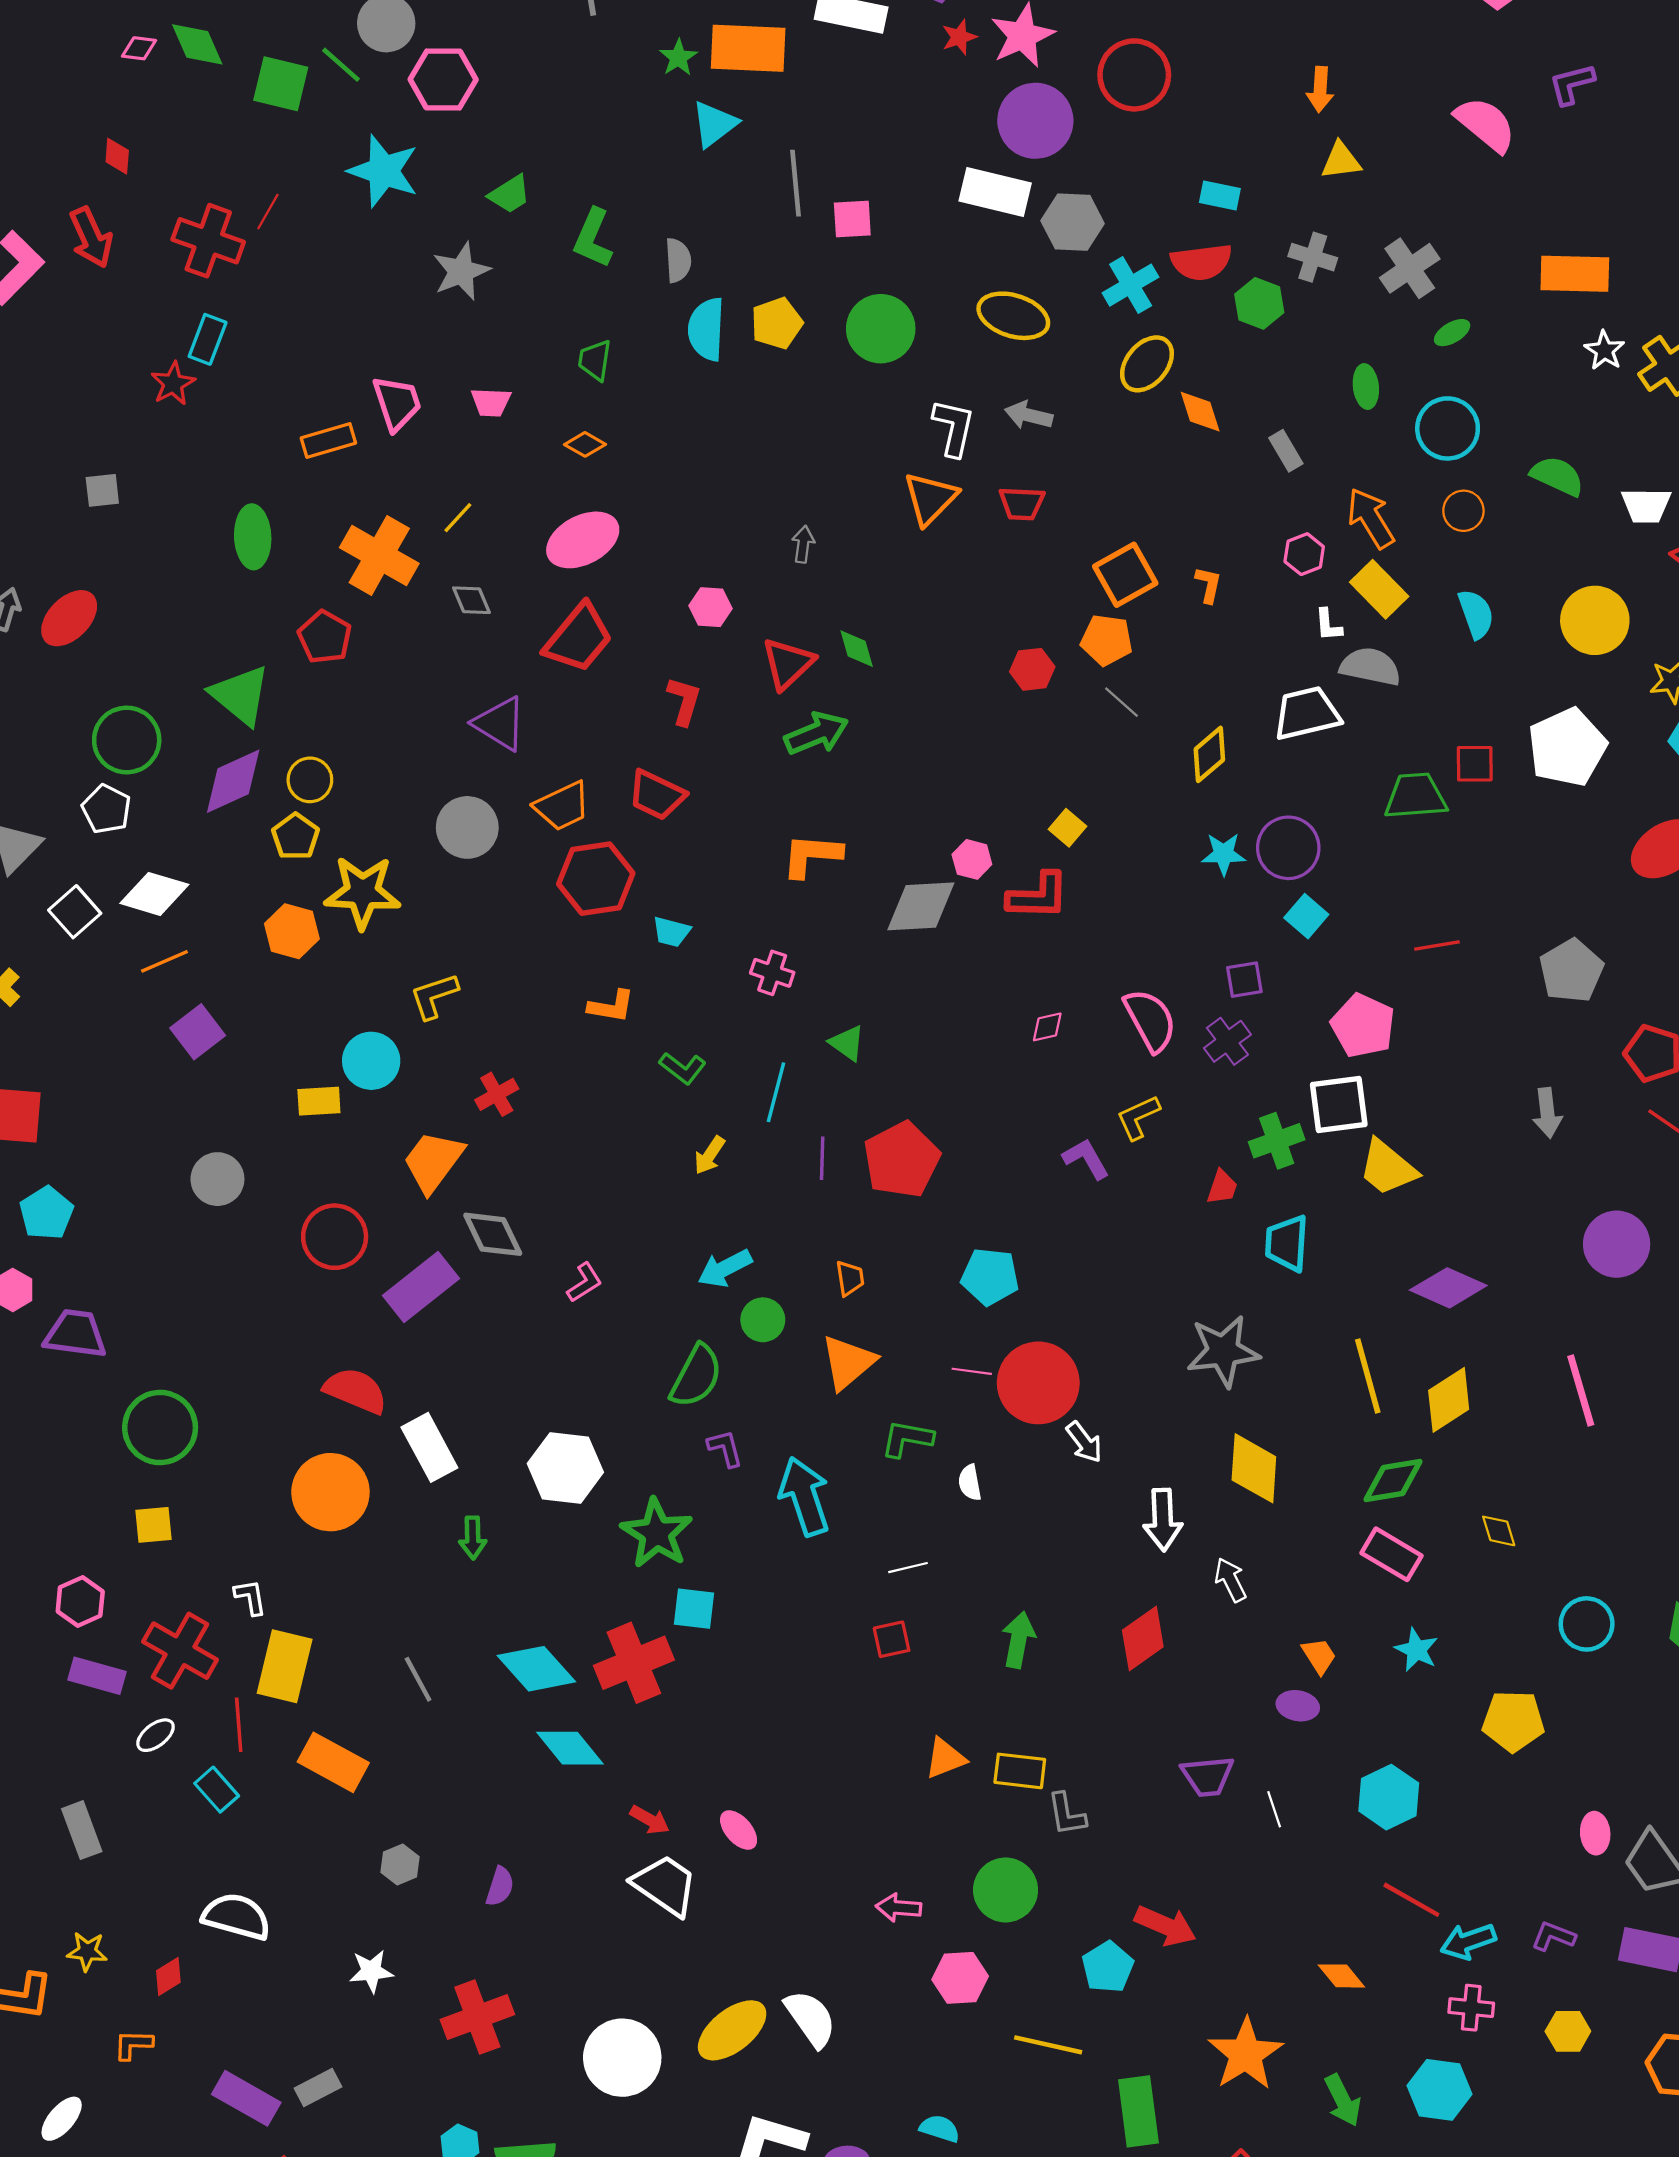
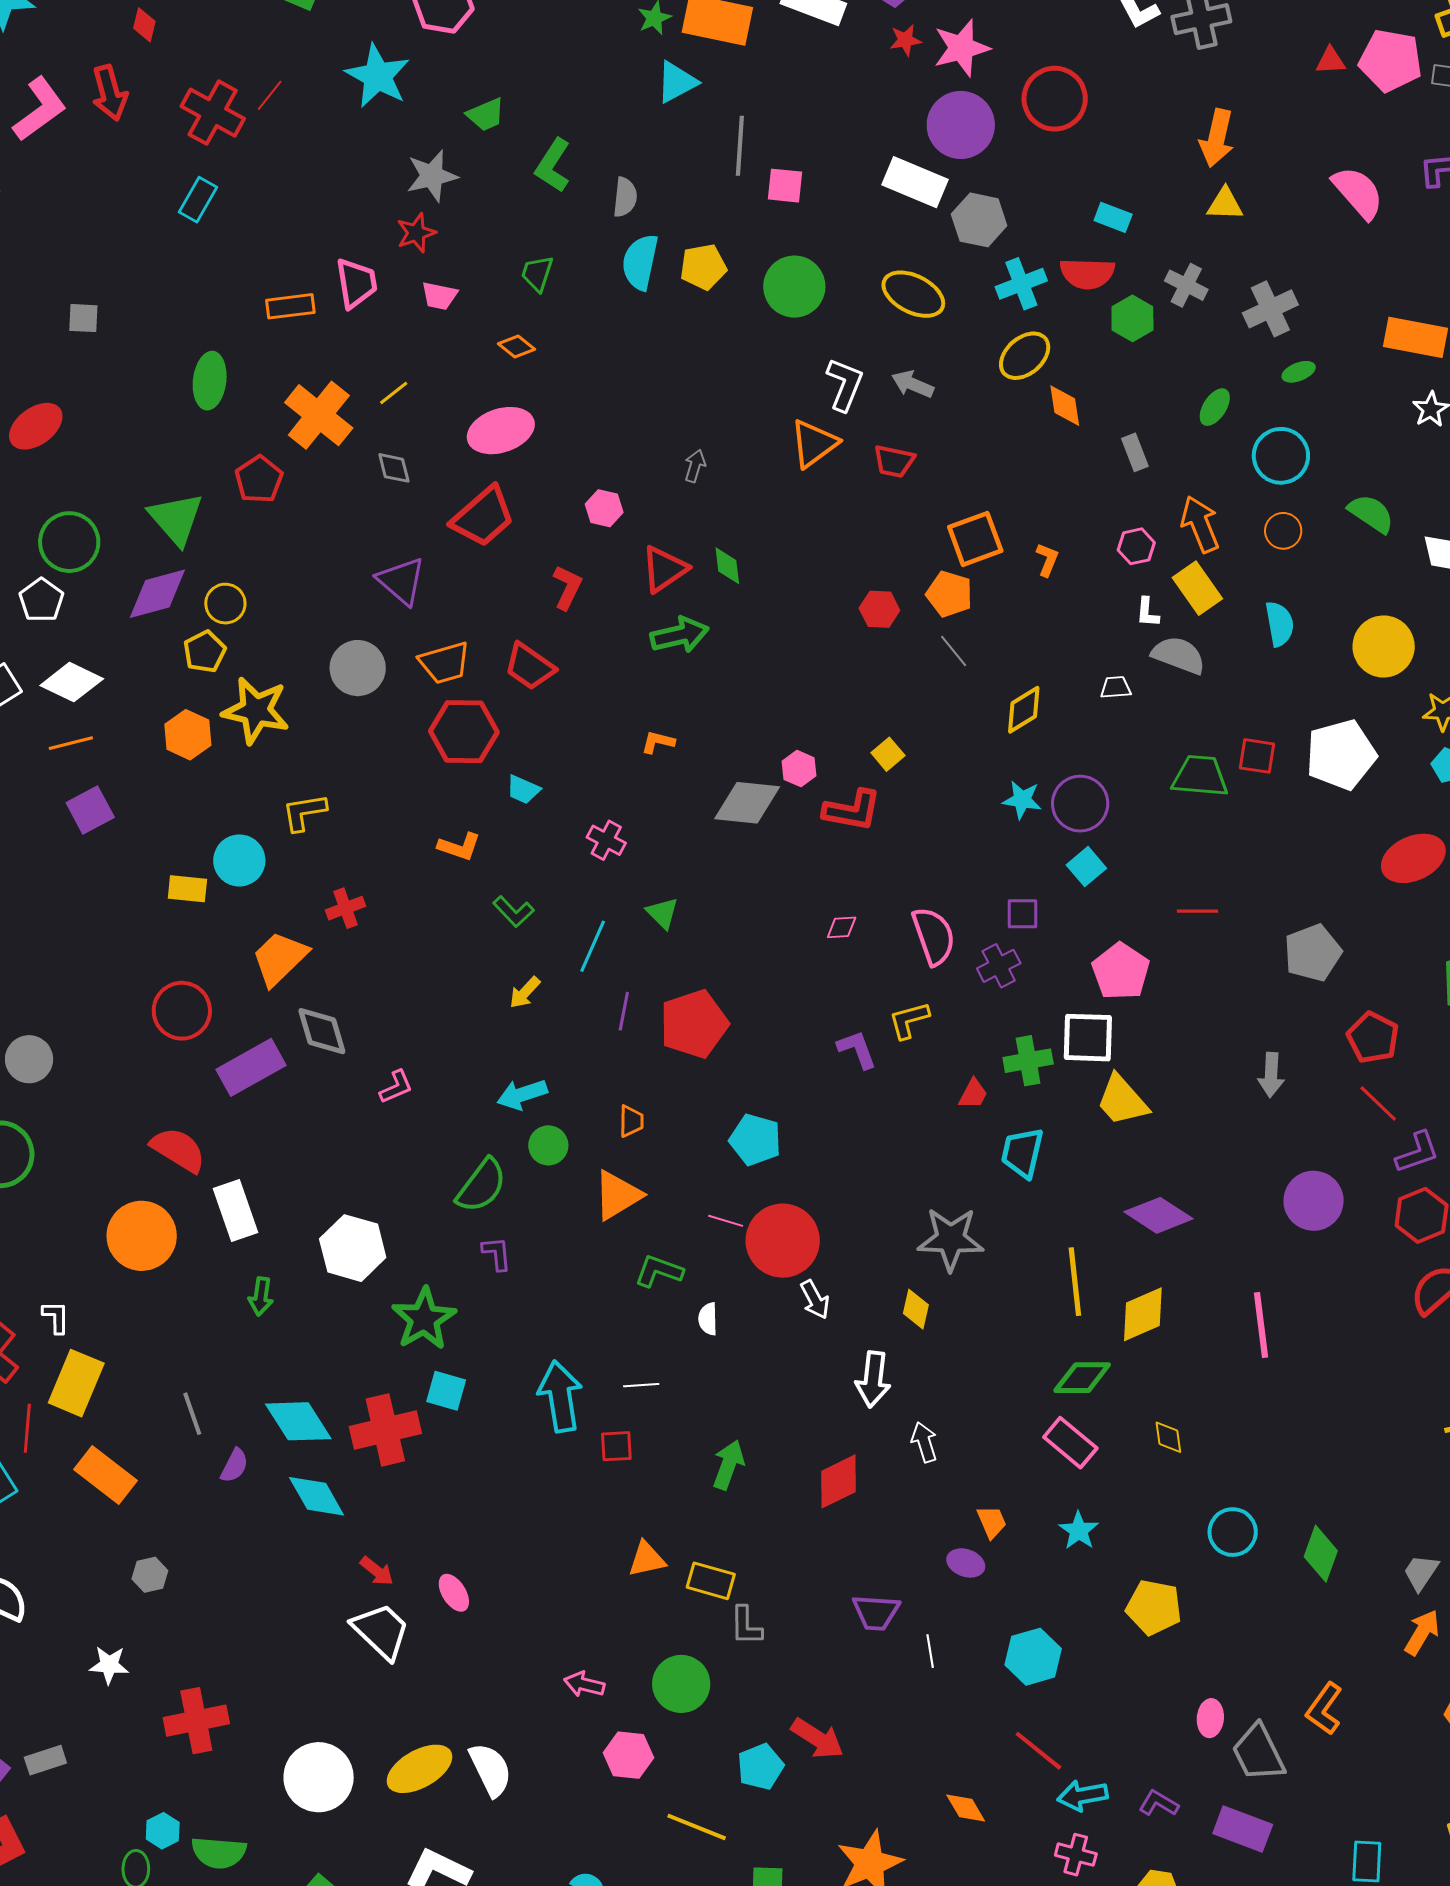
orange arrow: (1320, 89) -> (1217, 138), size x1.4
red star: (173, 384) -> (416, 233), moved
green ellipse: (1366, 387) -> (1215, 407), turned 30
white trapezoid: (1307, 713) -> (1116, 687), size x0.5
orange L-shape: (812, 855) -> (658, 742), size x0.6
gray circle: (217, 1179) -> (29, 1059), moved
yellow diamond: (1254, 1468) -> (916, 1309), moved, size x0.6
cyan arrow: (804, 1496) -> (560, 1396), moved
purple semicircle: (500, 1886) -> (234, 1466), moved

